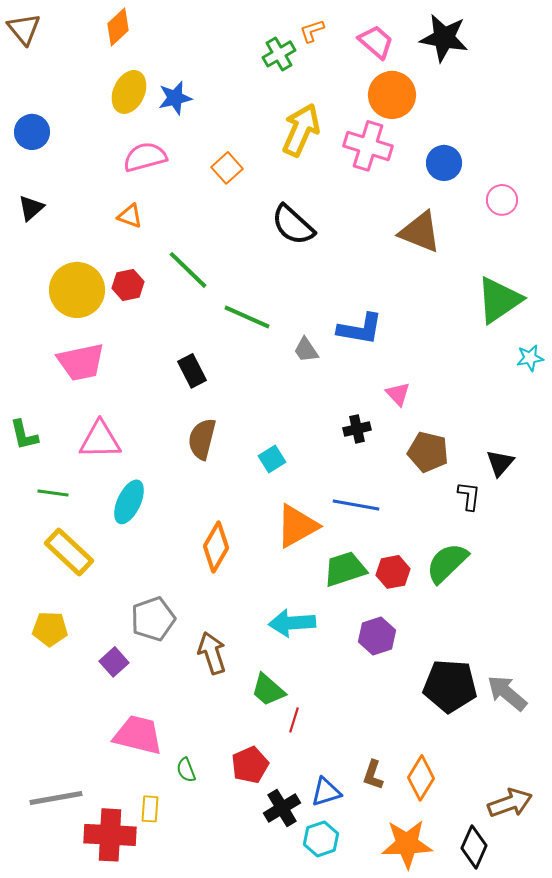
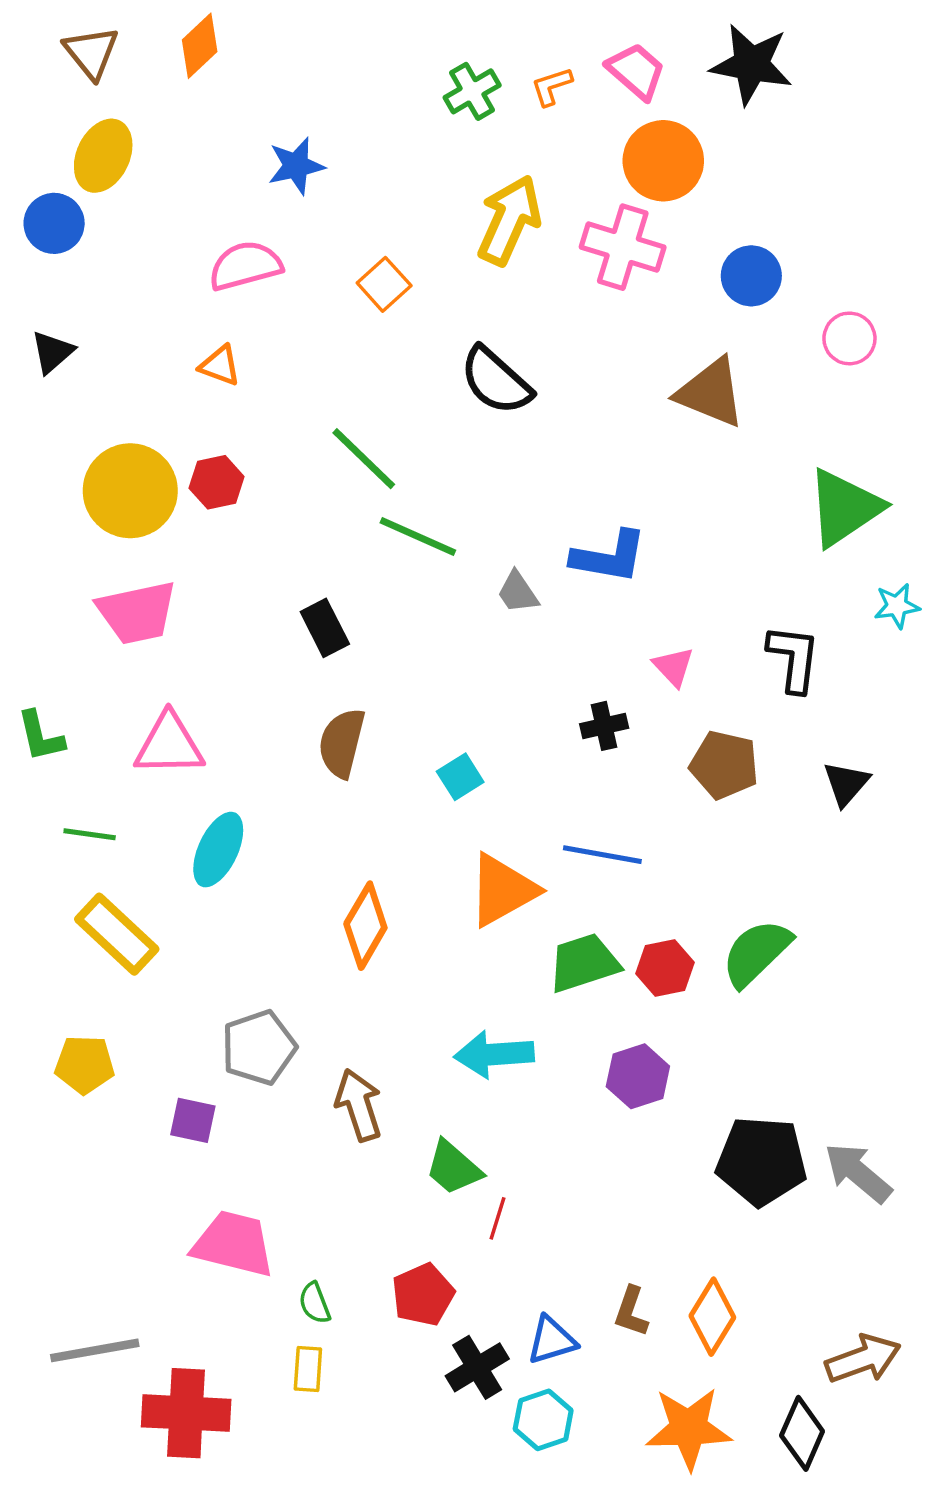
brown triangle: (24, 29) -> (91, 52), moved
orange L-shape: (312, 31) -> (552, 86), moved
yellow ellipse: (129, 92) -> (103, 156), moved
green line: (188, 270) -> (364, 459), moved
black L-shape: (469, 496) -> (794, 658), moved, size x1.4
purple square: (114, 662) -> (193, 1120), turned -36
yellow rectangle: (150, 809) -> (308, 1369), moved

